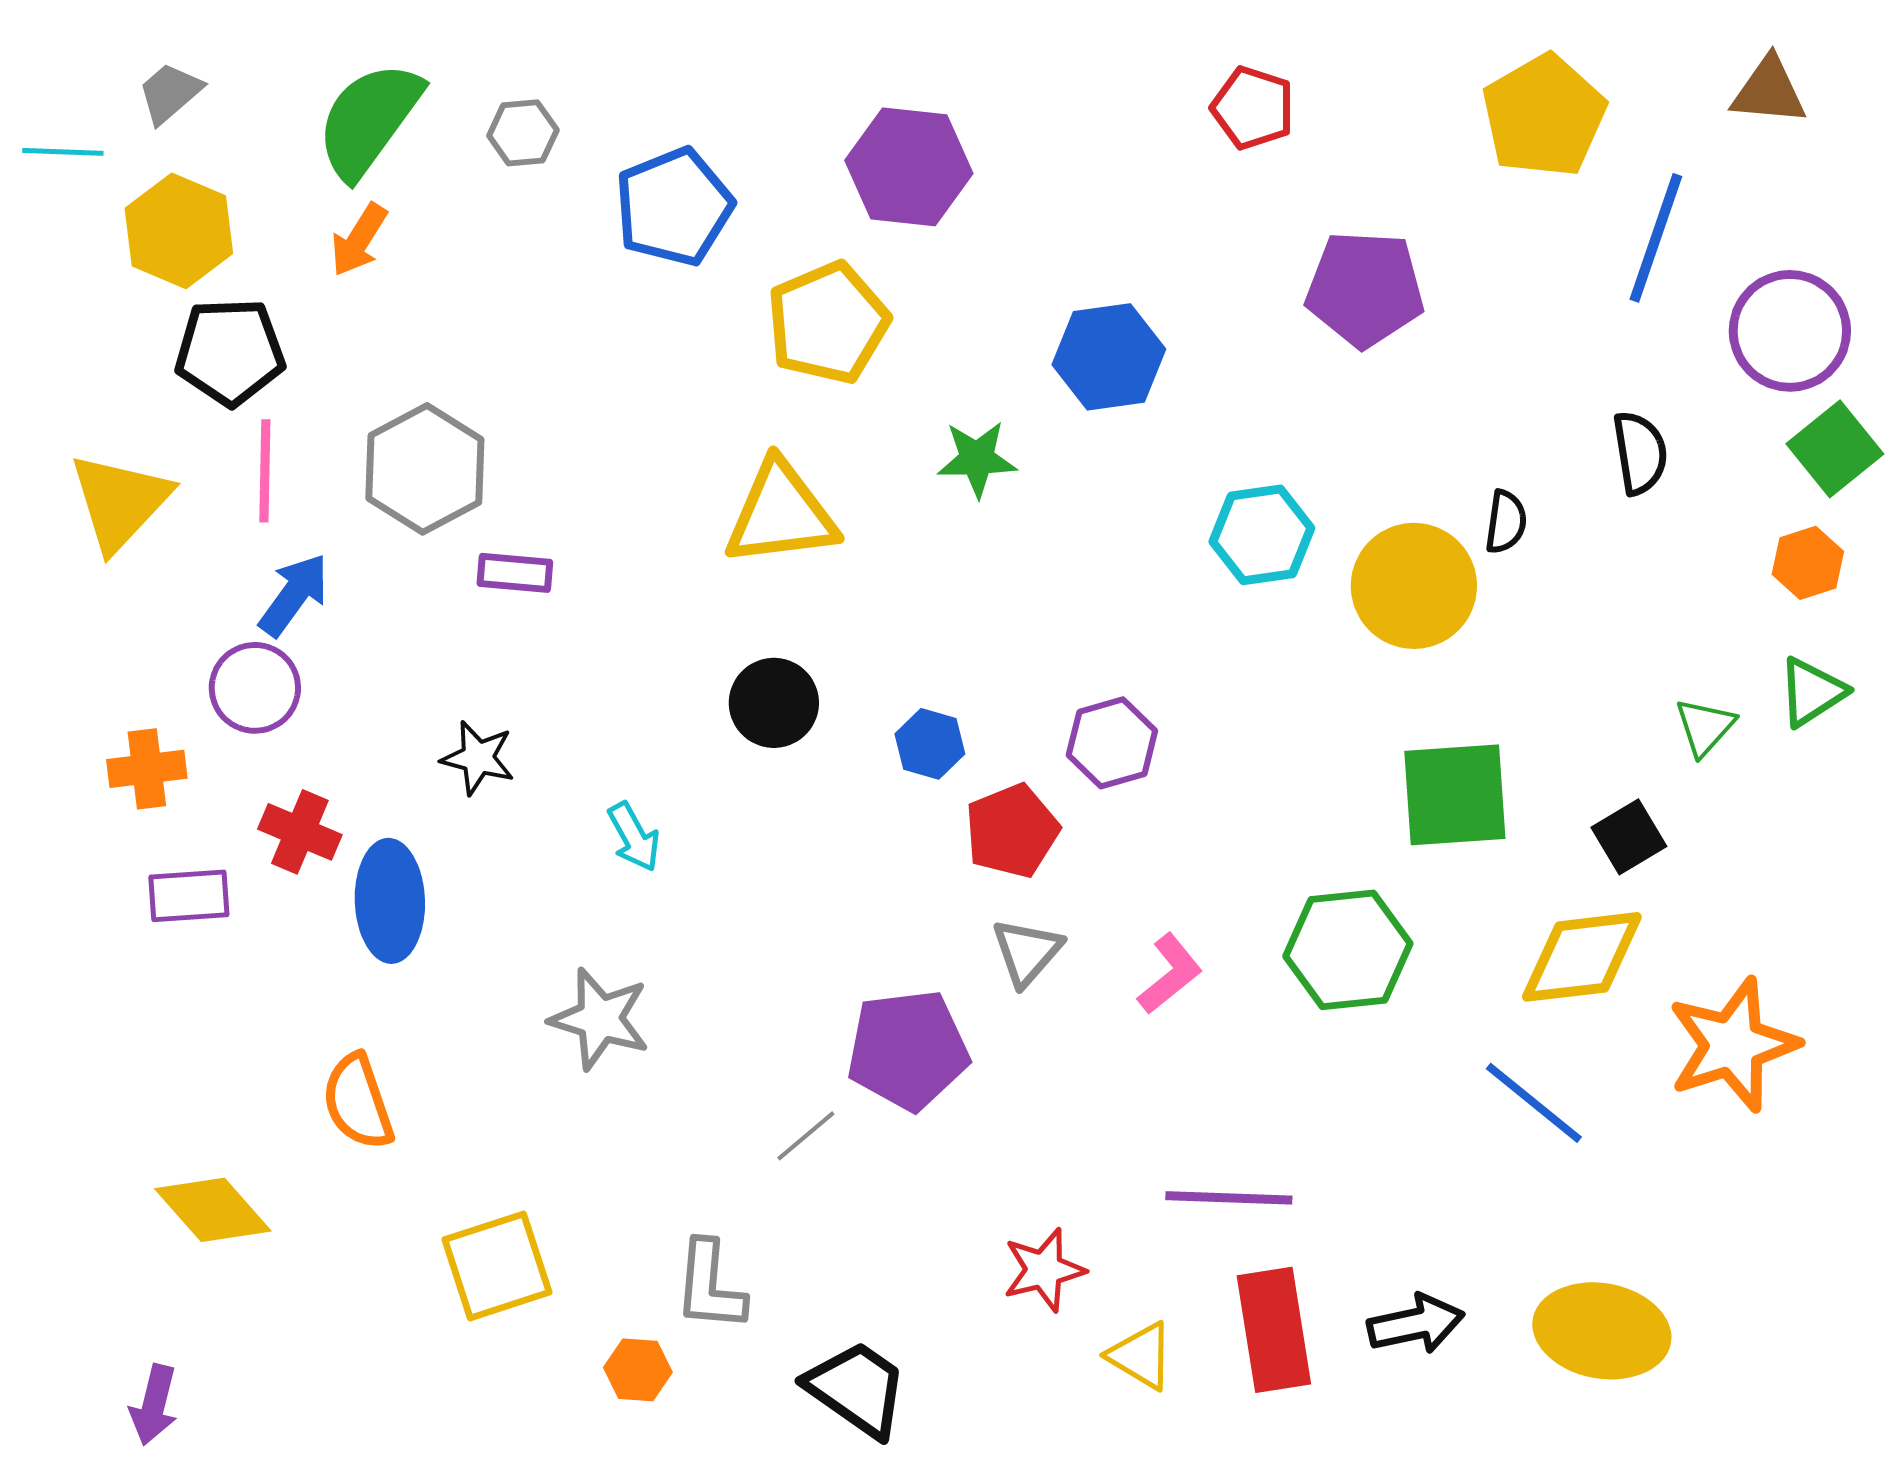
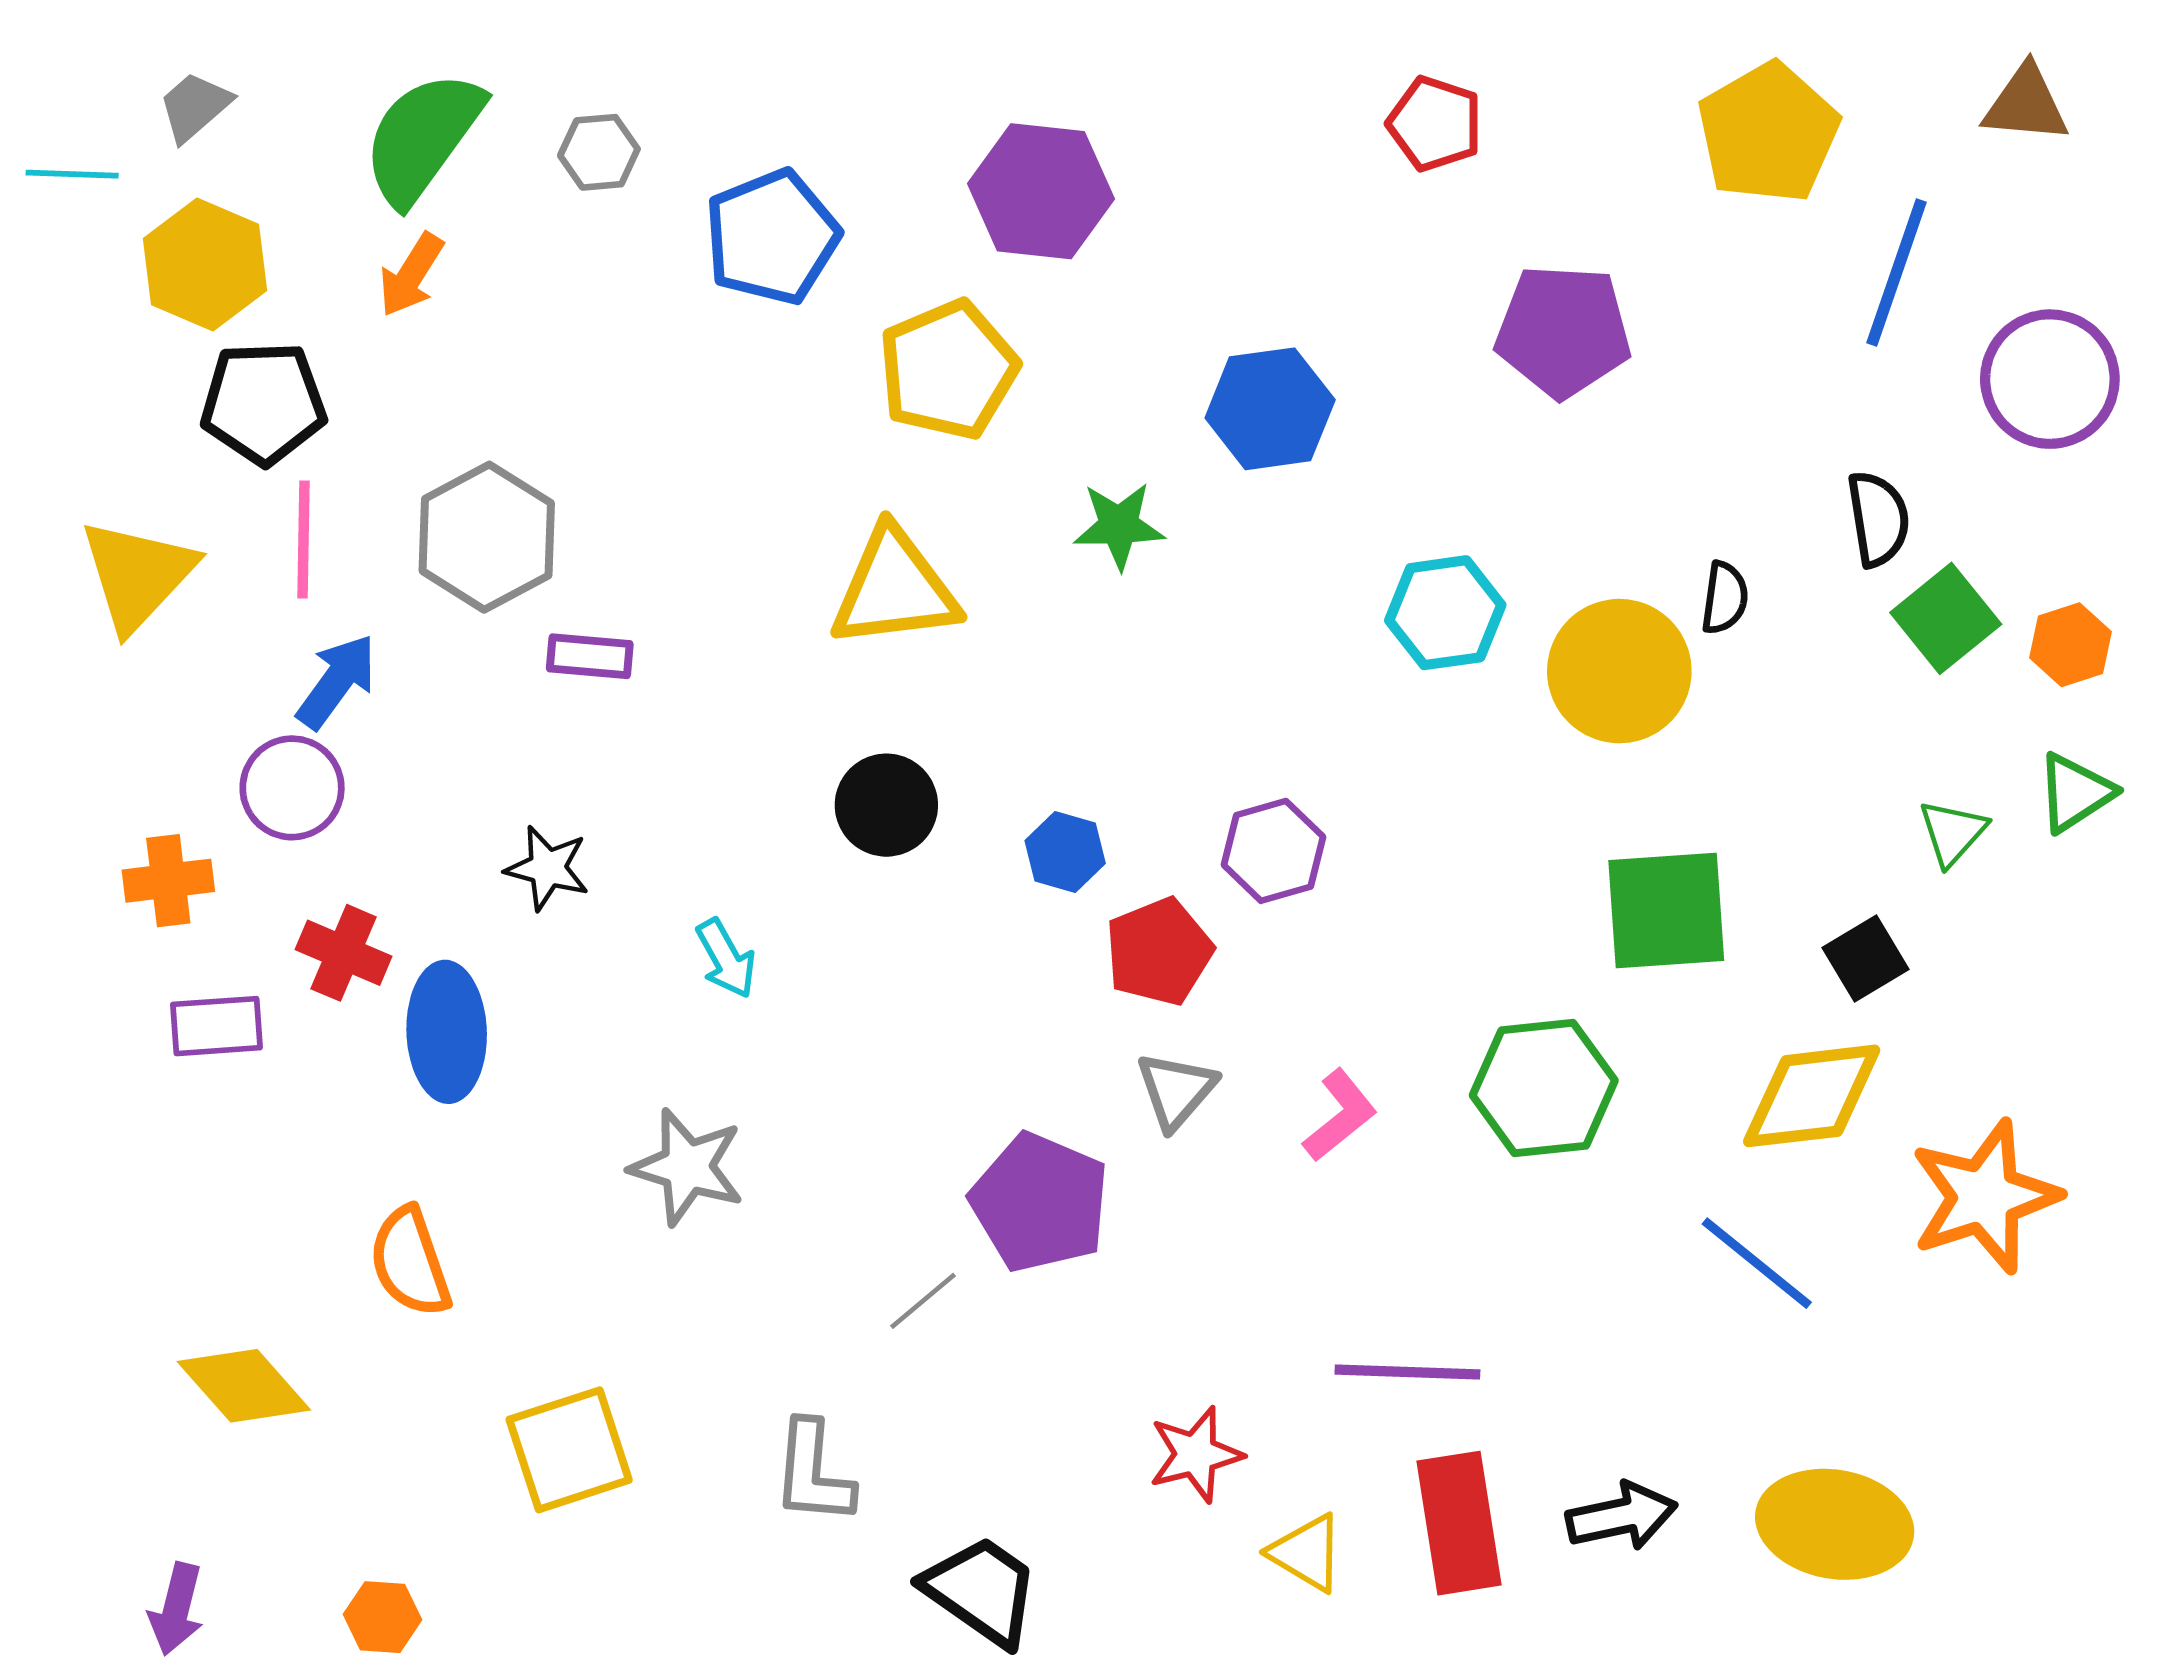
green square: (1835, 449) -> (1946, 618), moved
purple pentagon: (908, 1050) -> (1040, 1202), turned 30
orange hexagon: (638, 1370) -> (383, 1617), moved

